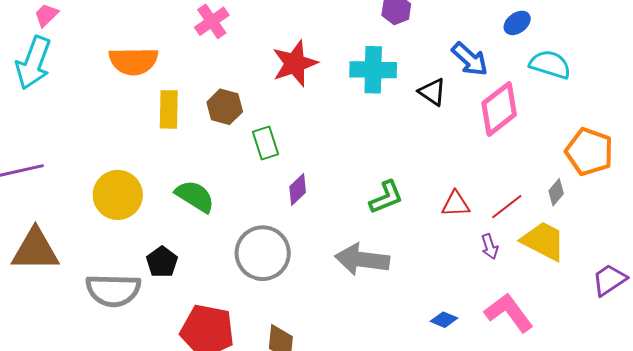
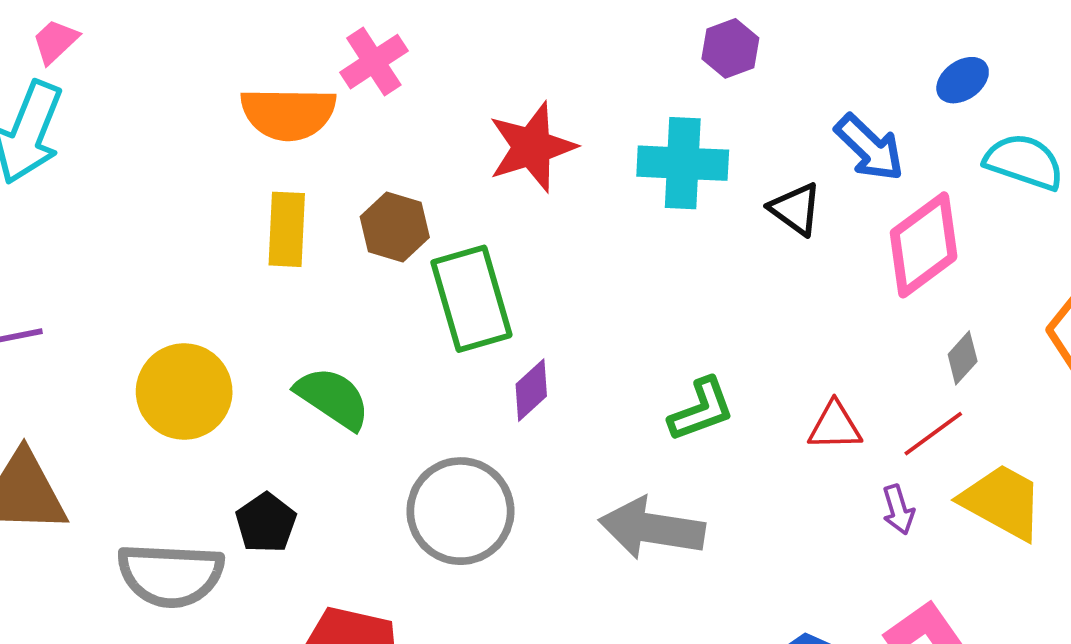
orange semicircle: (133, 61) -> (288, 114), moved
green rectangle: (265, 143) -> (471, 299), size x1.6
gray diamond: (556, 192) -> (963, 358), moved

